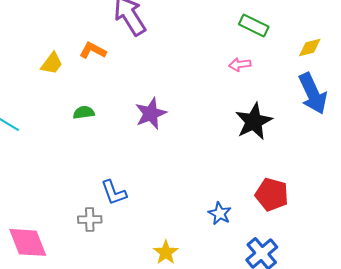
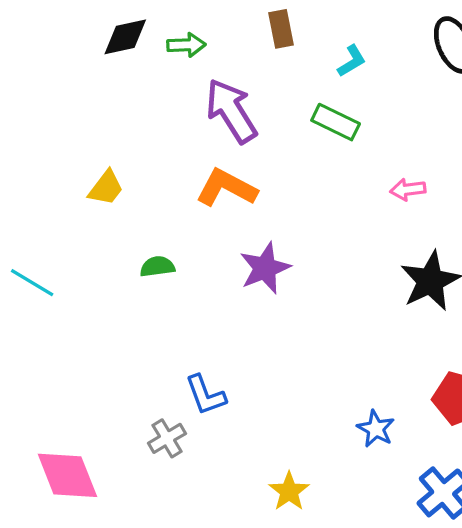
green rectangle: (254, 25) -> (336, 122), moved
orange L-shape: (93, 50) -> (226, 188), moved, size x1.4
gray cross: (90, 219) -> (167, 438), turned -30

